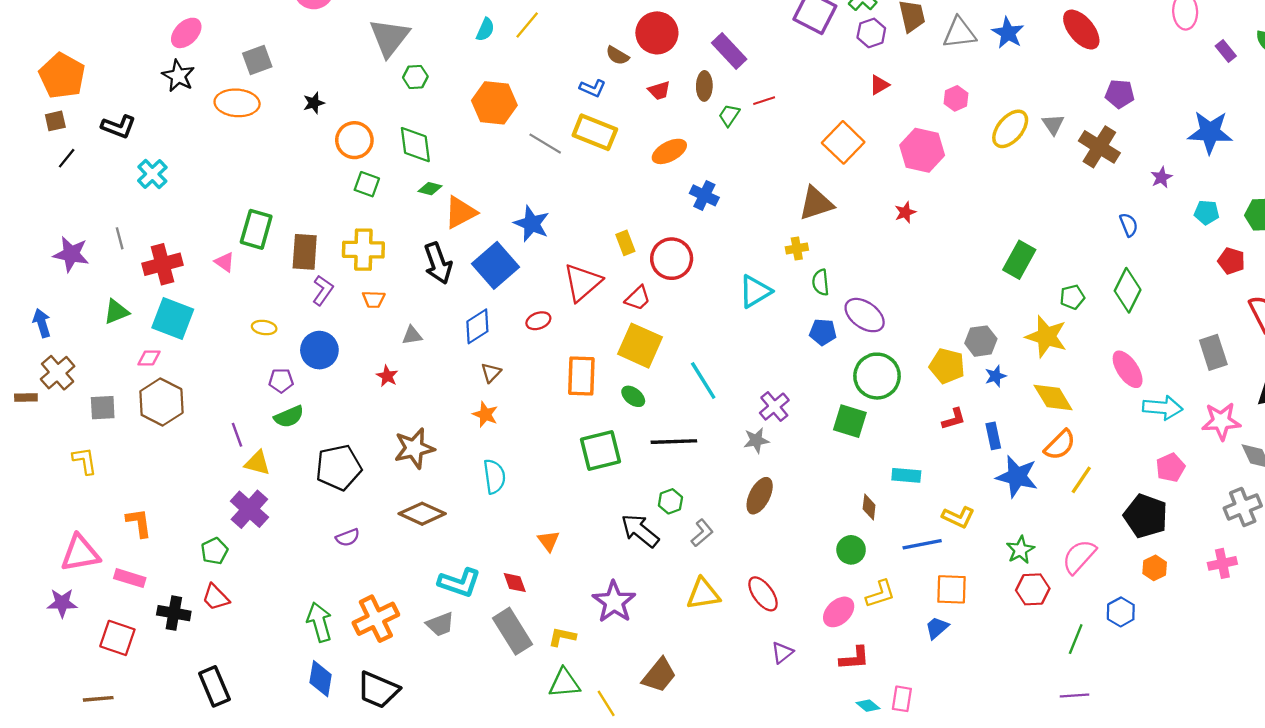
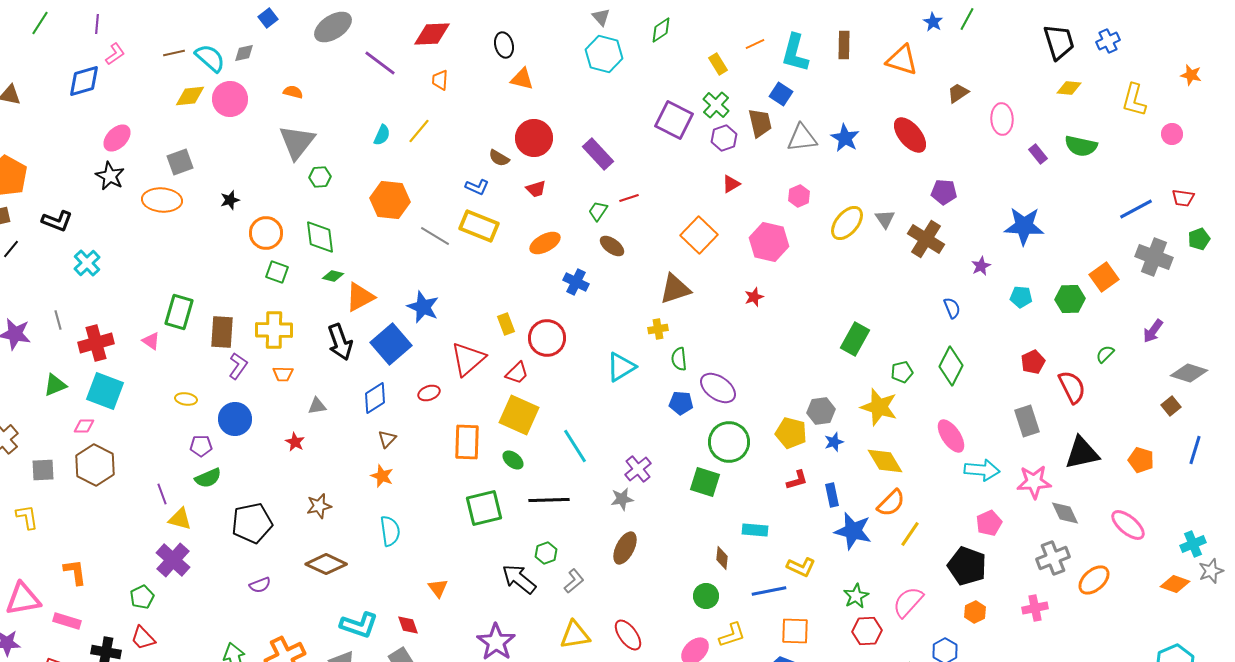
brown ellipse: (704, 86) -> (612, 246), moved, turned -55
red pentagon: (1231, 261) -> (1033, 362), moved, turned 30
brown star: (414, 448) -> (319, 506), size x0.7

